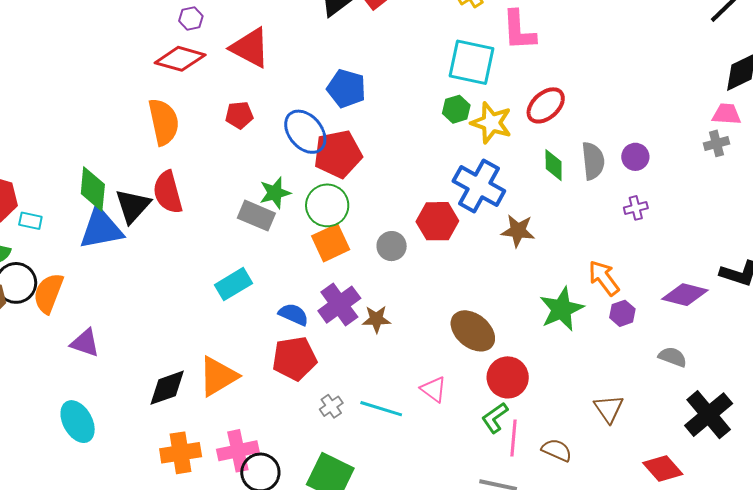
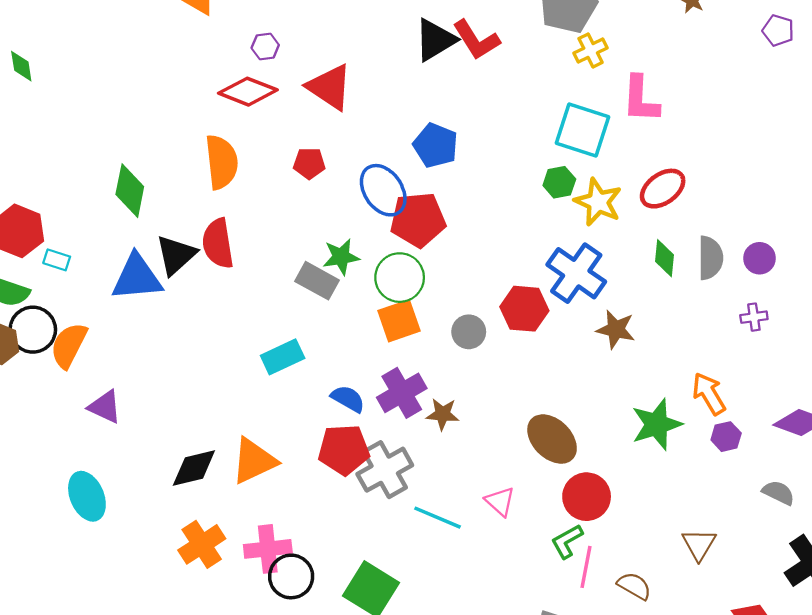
green diamond: (93, 189) -> (130, 191), moved
gray cross: (331, 406) -> (385, 470), moved, size x2.0
orange cross: (181, 453) -> (202, 544), turned -30

